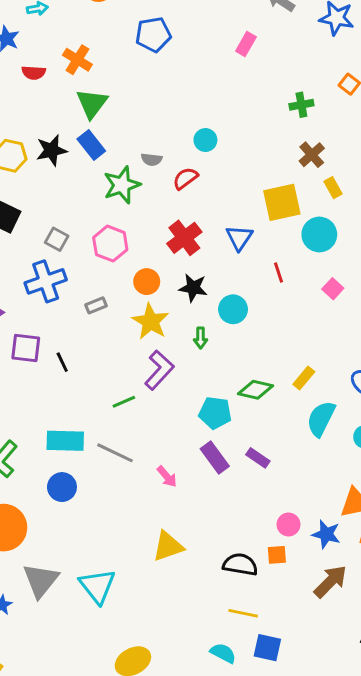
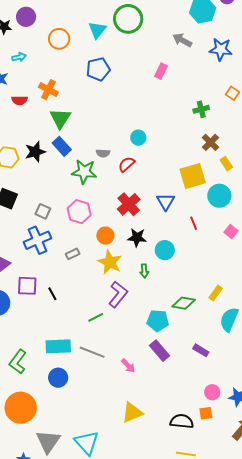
green star: (122, 185) -> (84, 172), turned 30
purple rectangle: (258, 458) -> (201, 350), moved

